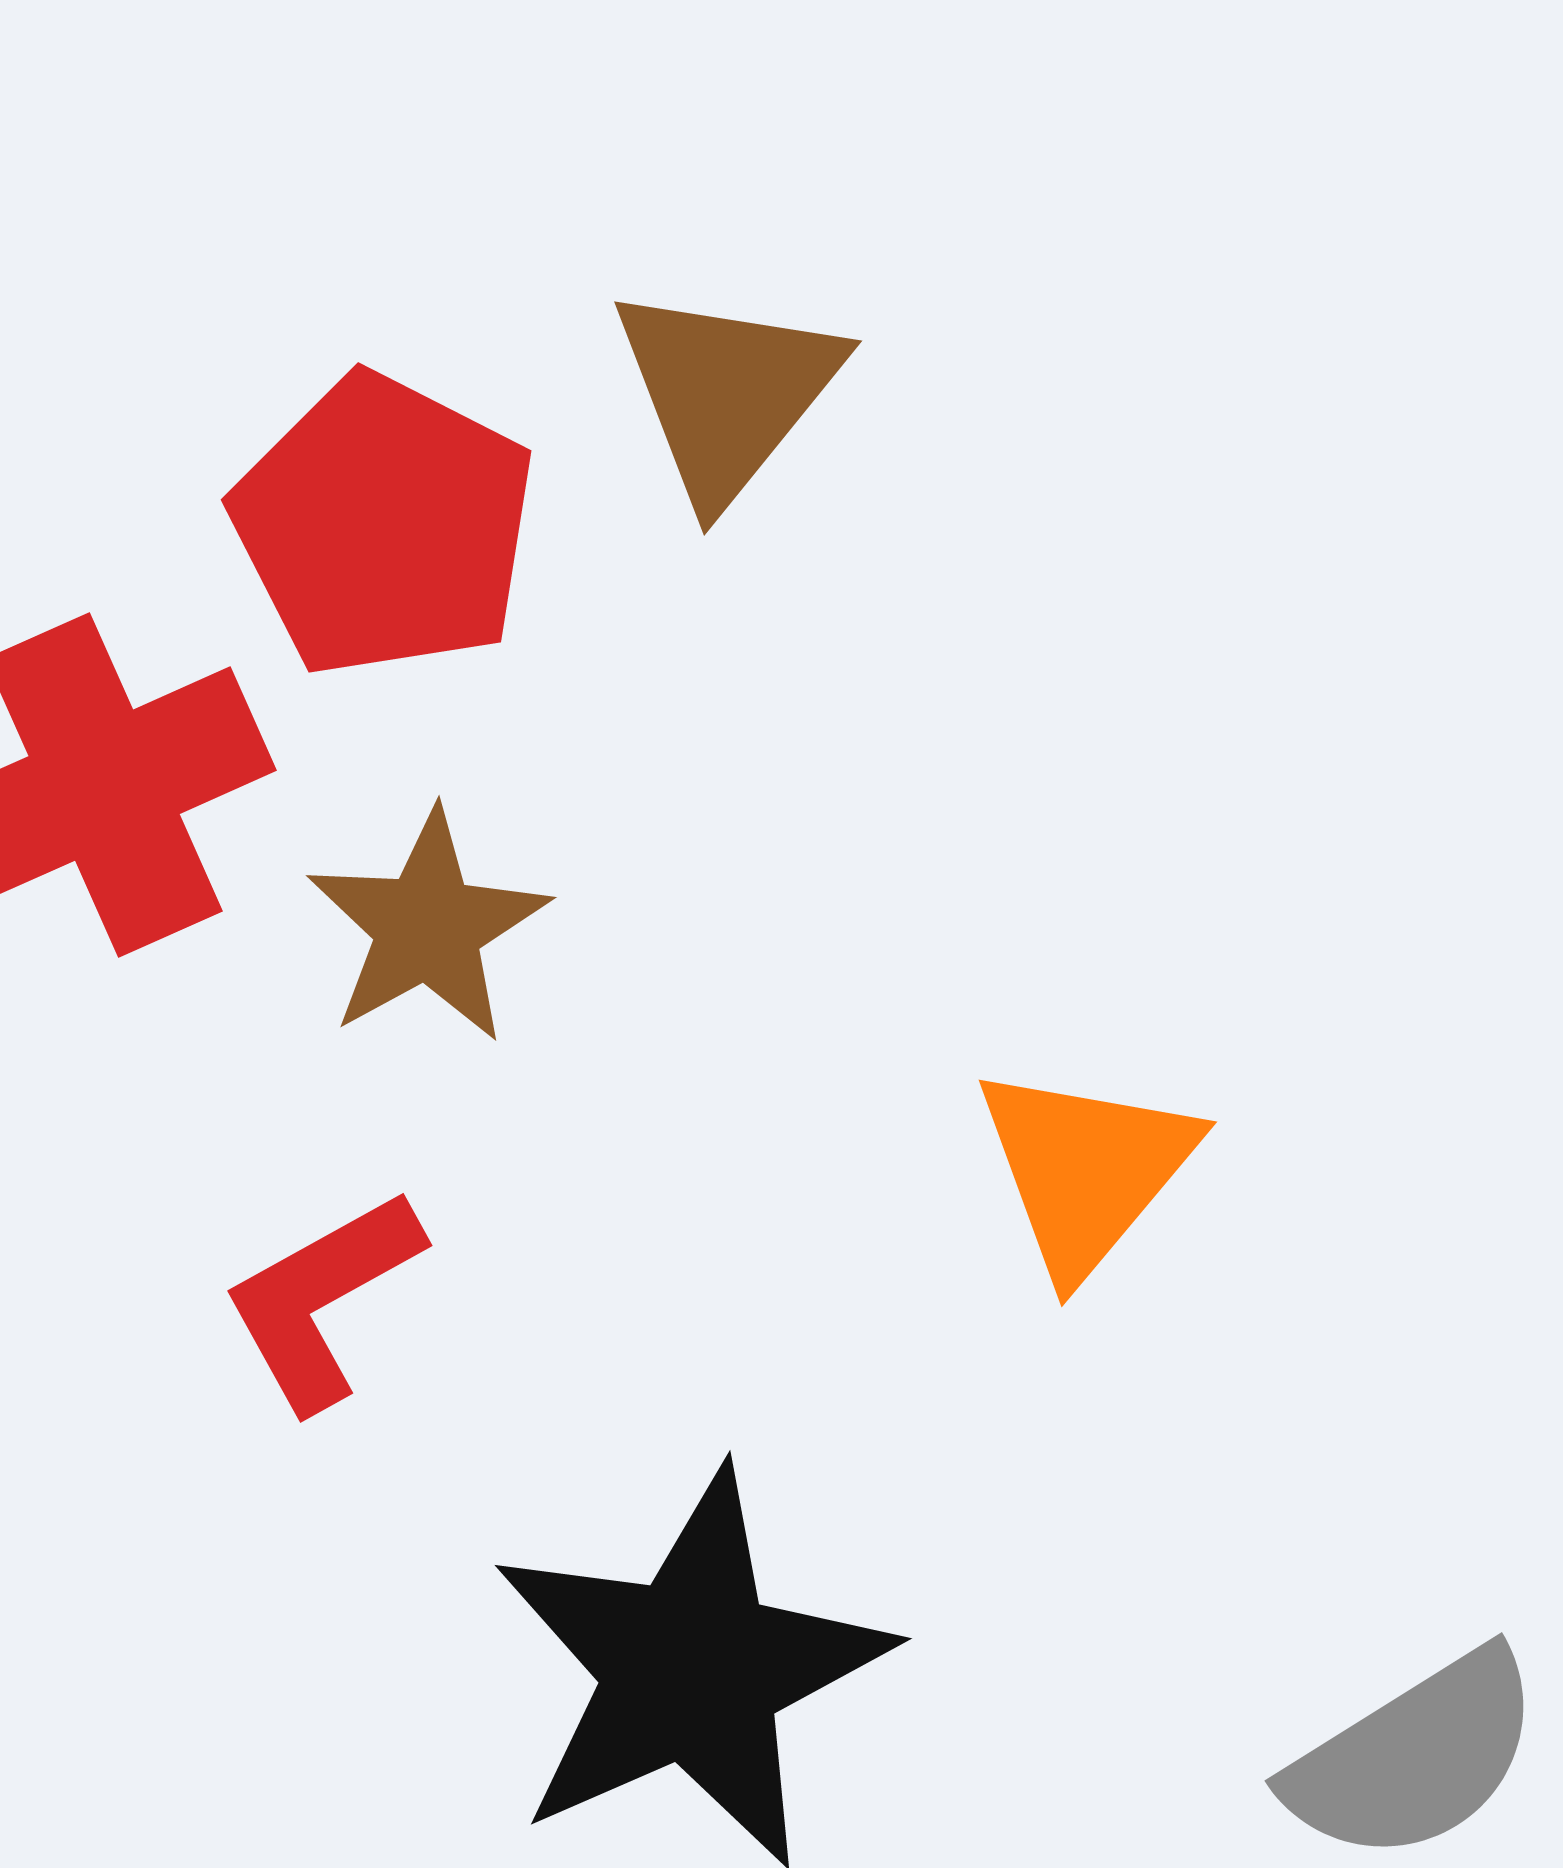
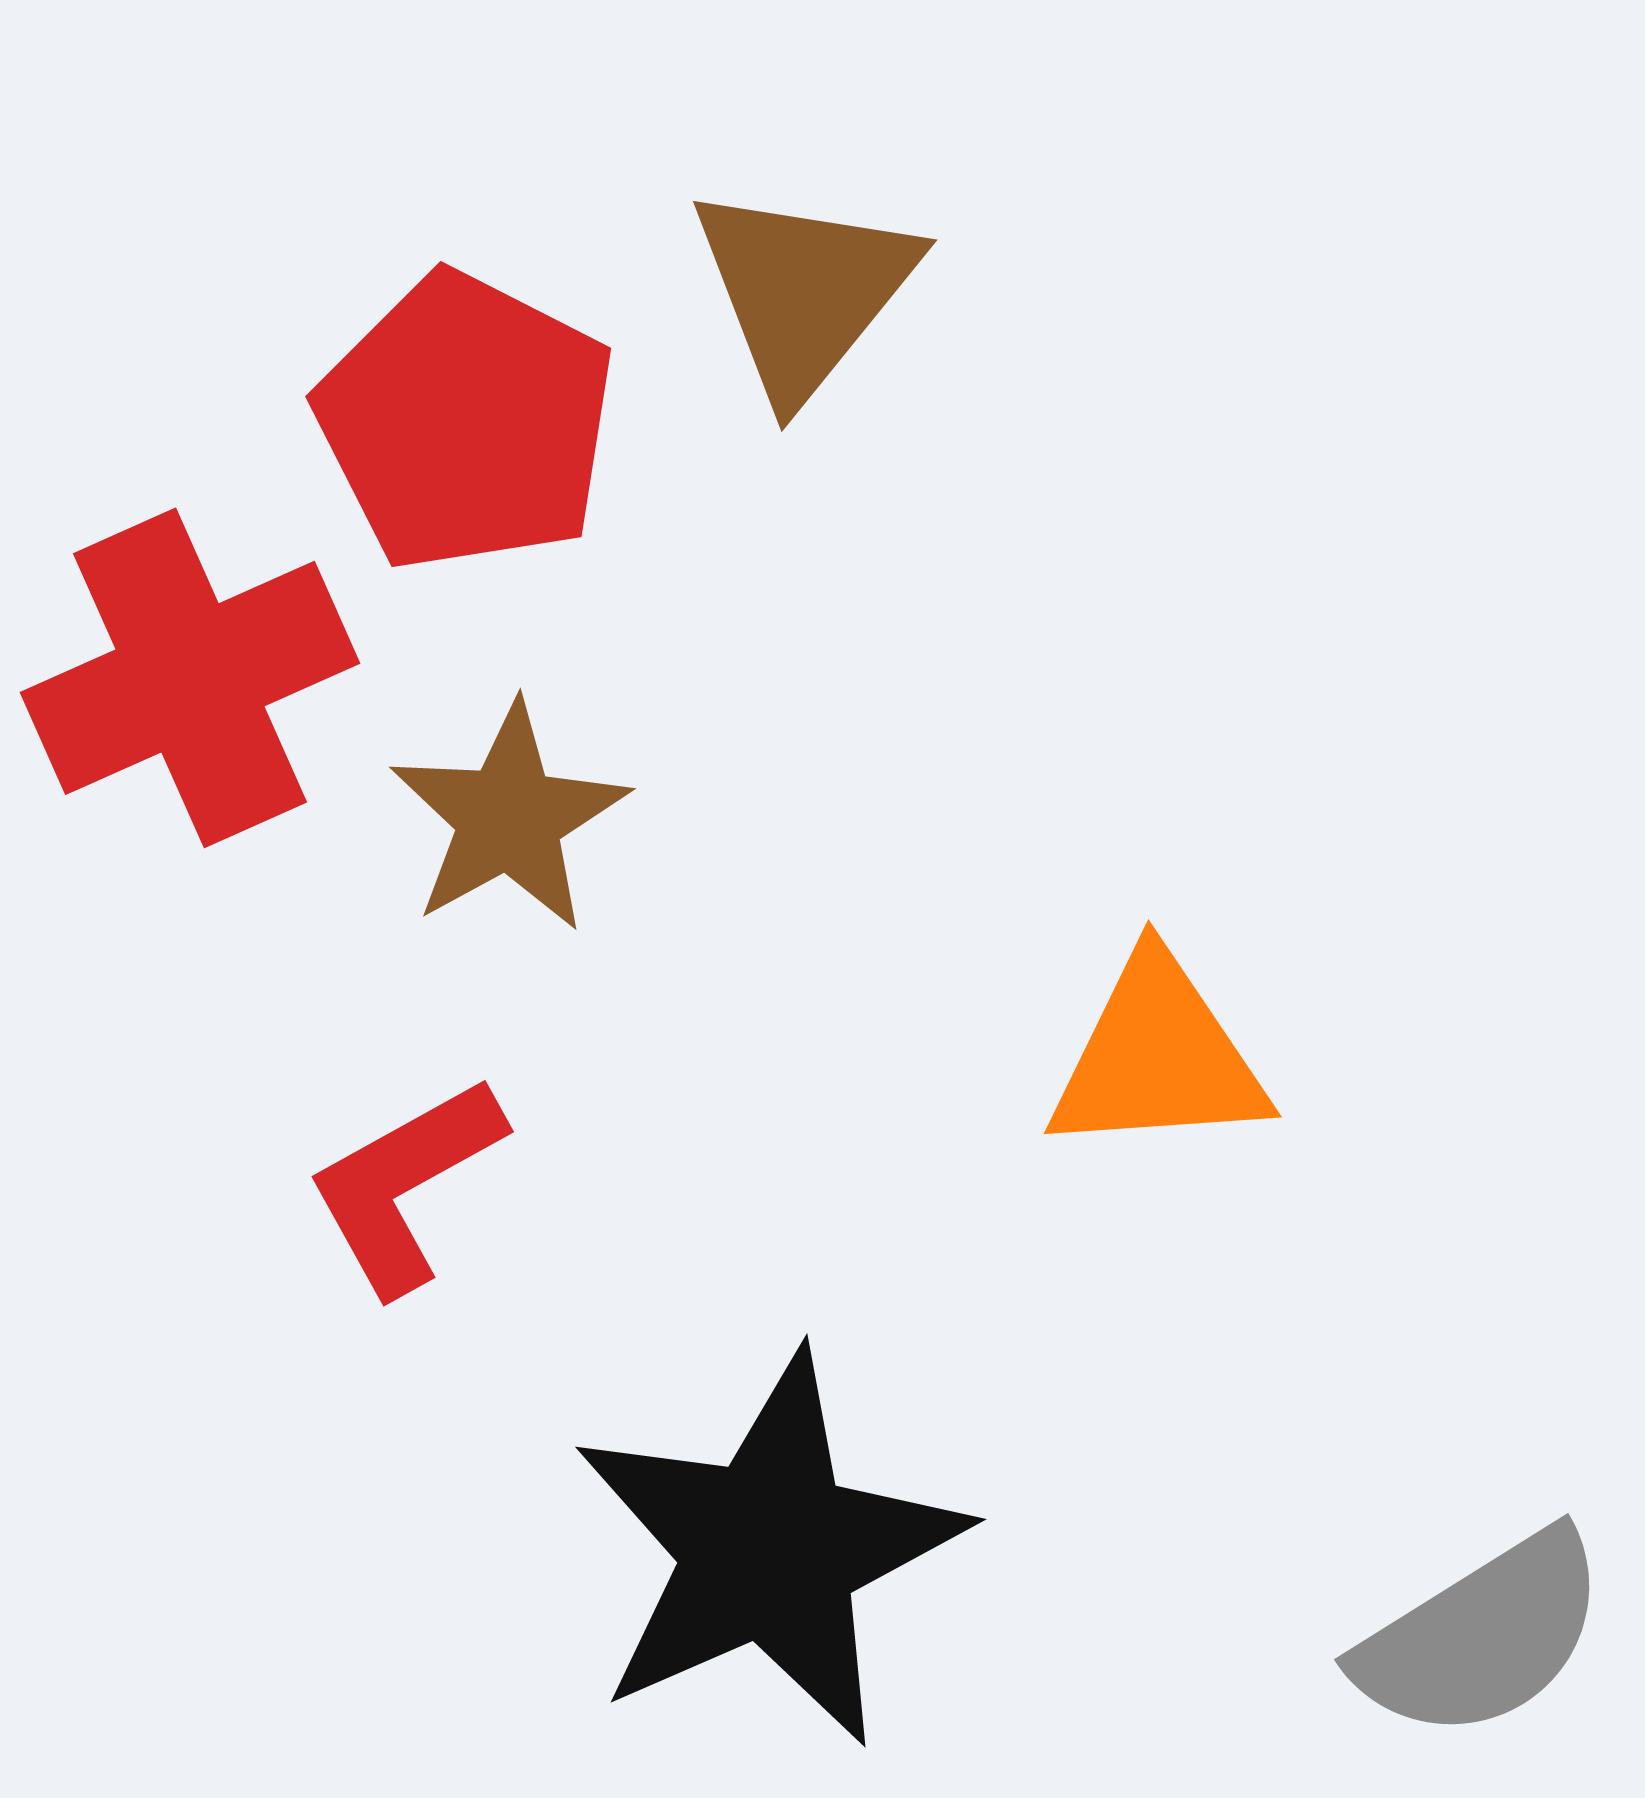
orange triangle: (1086, 1169) -> (1158, 1057), turned 46

